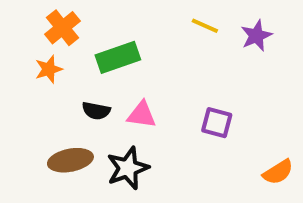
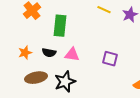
green rectangle: (118, 57) -> (60, 26), turned -65
orange star: (49, 69) -> (25, 53), moved

